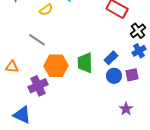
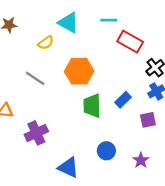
orange hexagon: (56, 66) -> (79, 71), moved
blue circle: (114, 76) -> (106, 151), moved
blue triangle: (22, 115) -> (68, 167), moved

